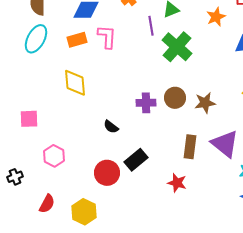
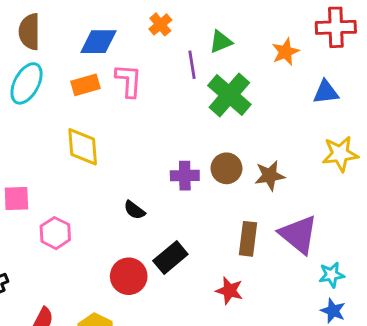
pink hexagon: (54, 156) -> (55, 233), moved

